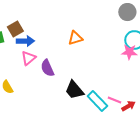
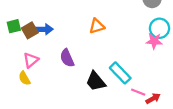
brown square: (15, 29) -> (30, 30), moved
pink triangle: (28, 58) -> (31, 60), moved
cyan rectangle: (97, 101) -> (120, 73), moved

